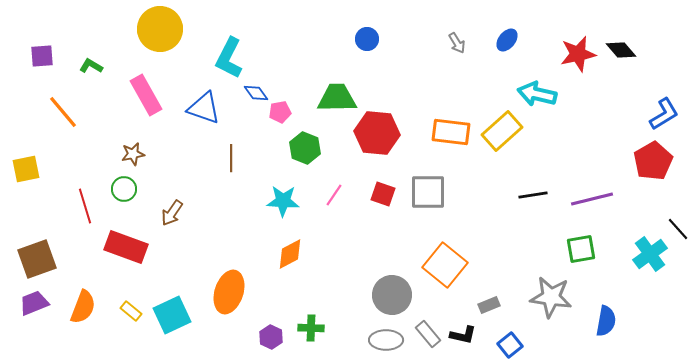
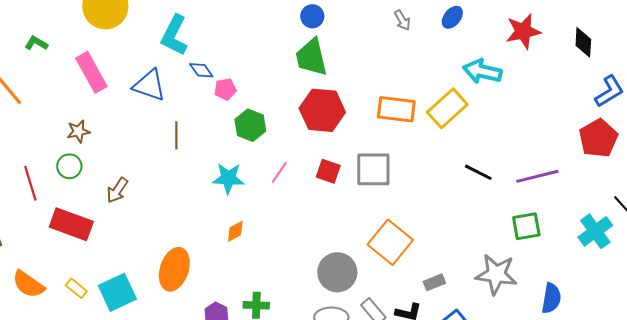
black diamond: (621, 50) -> (583, 42), moved, turned 44
green trapezoid: (337, 98) -> (311, 57), moved, turned -102
black line: (533, 195) -> (478, 172), turned 36
orange diamond: (290, 254) -> (235, 231), size x0.7
orange semicircle: (83, 307) -> (28, 284), turned 104

